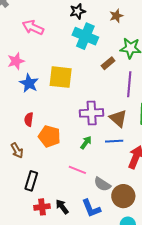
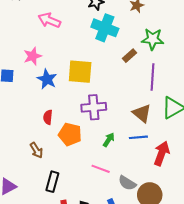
purple cross: (92, 113) -> (94, 107), moved

